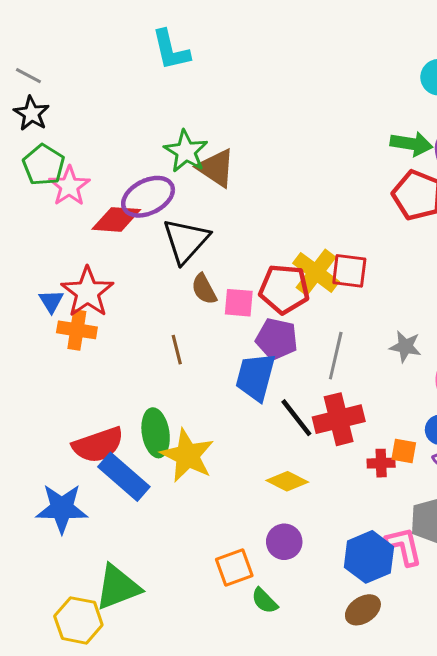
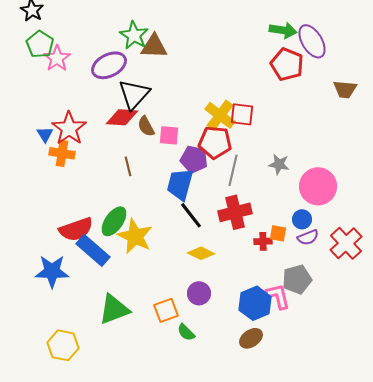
brown triangle: (216, 168) -> (154, 46), turned -32
red diamond: (116, 219) -> (122, 117), moved
red pentagon: (284, 289) -> (215, 142), moved
black line: (296, 418) -> (191, 215), moved
green ellipse: (156, 433) -> (114, 221), turned 44
green triangle: (118, 587) -> (114, 309), moved

